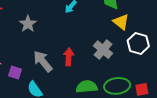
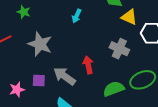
gray star: (28, 24) -> (40, 44), size x1.4
purple square: (15, 73) -> (39, 81), moved

